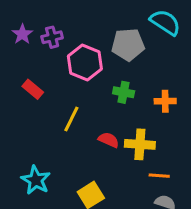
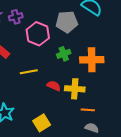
green cross: (124, 92) -> (64, 54), turned -32
orange cross: (165, 101) -> (92, 60), size x1.6
yellow line: (71, 119) -> (29, 72), turned 54

